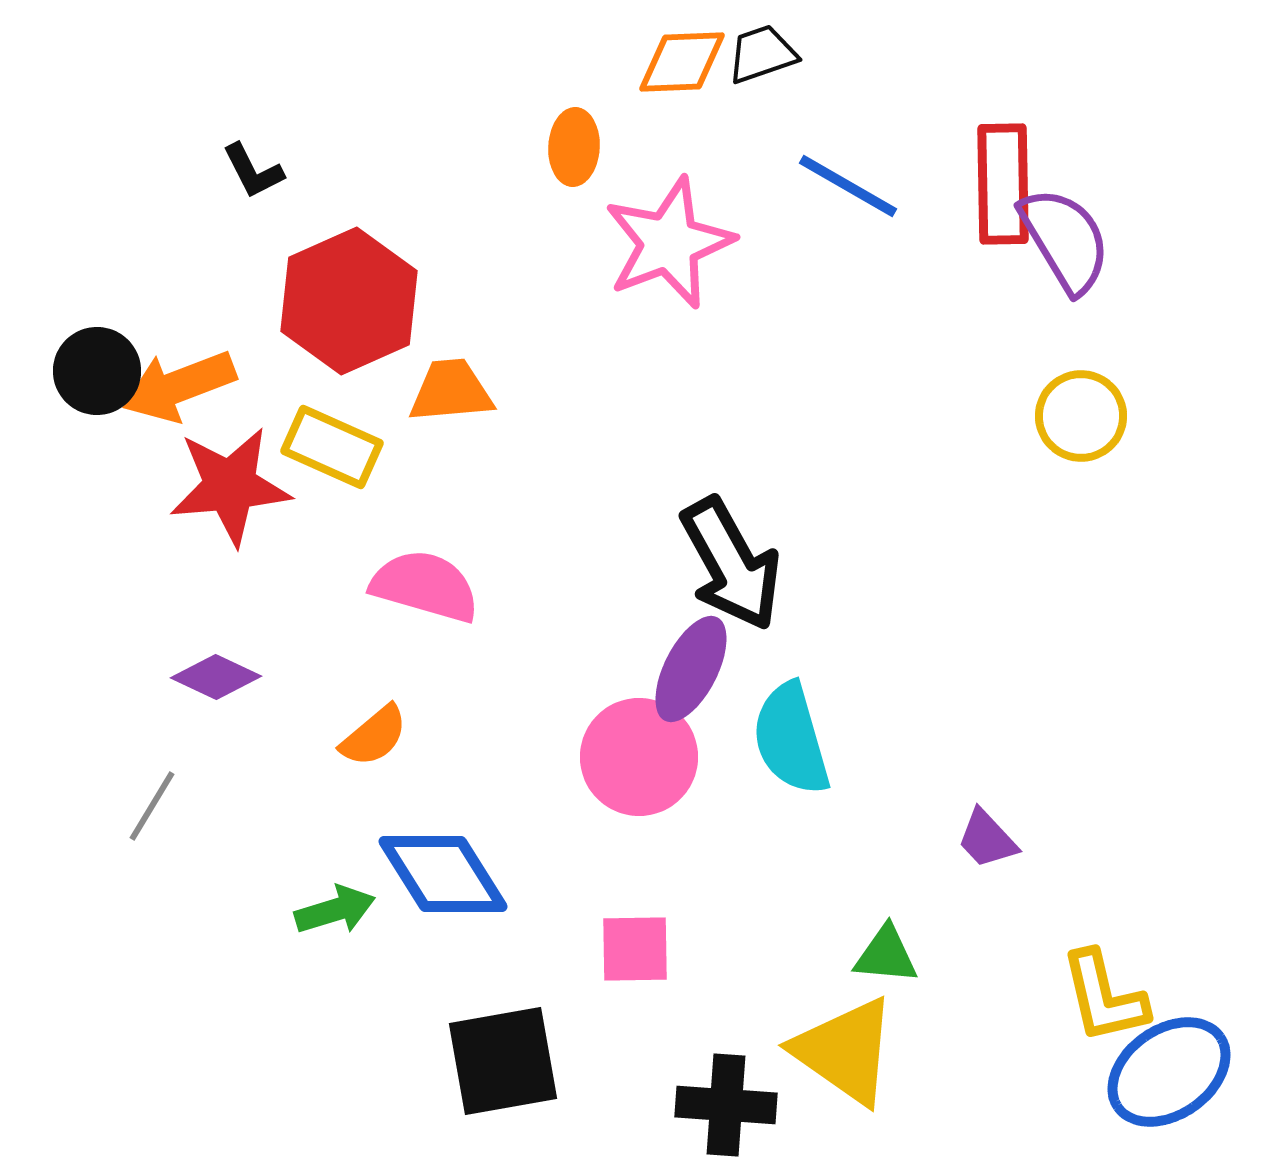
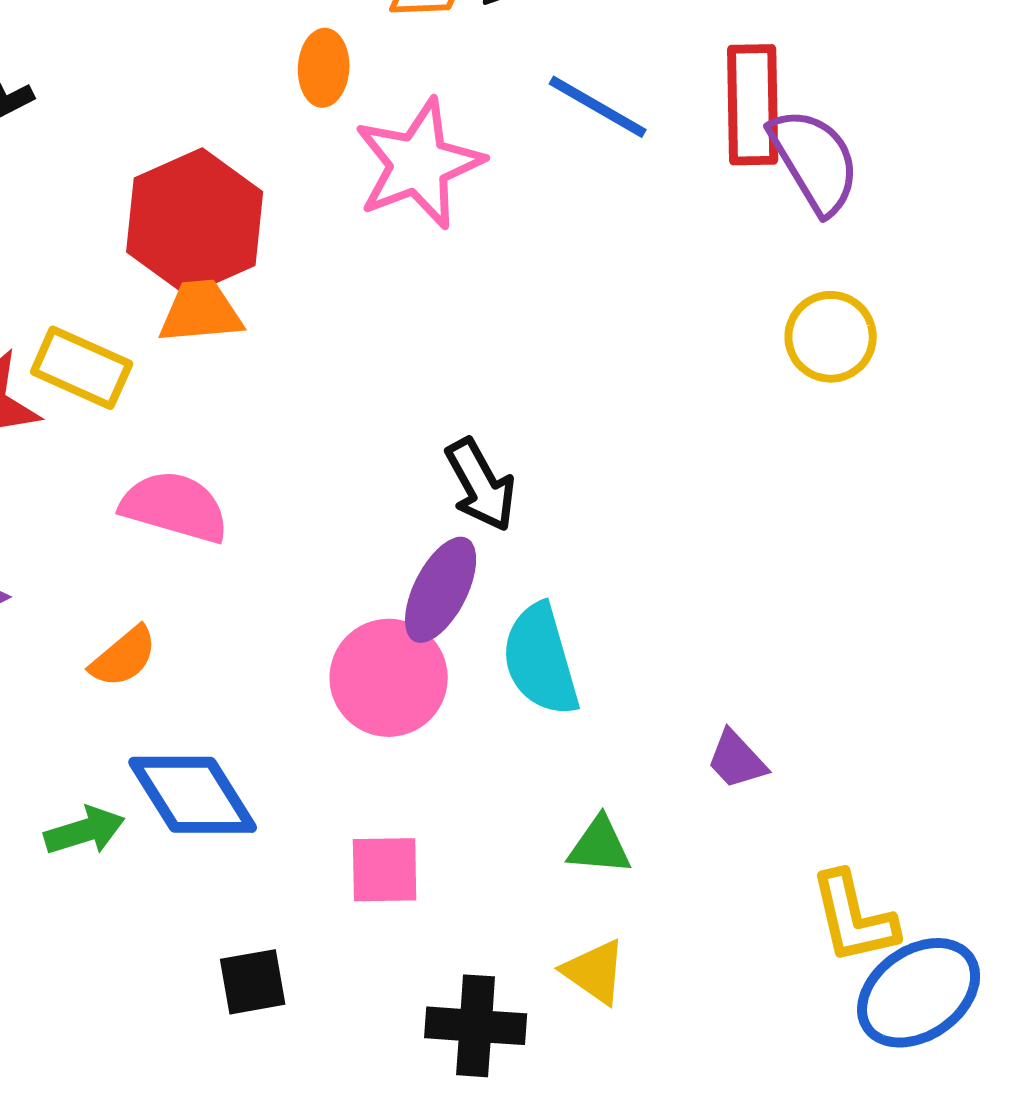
red hexagon: (349, 301) -> (195, 222), moved
black arrow: (731, 564) -> (481, 485), size x0.7
green triangle: (886, 955) -> (600, 846), moved
yellow triangle: (845, 1051) -> (595, 972), size x0.6
black square: (503, 1061) -> (253, 982), size x0.6

